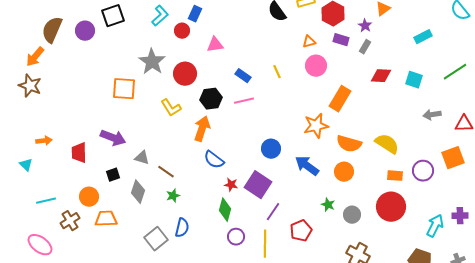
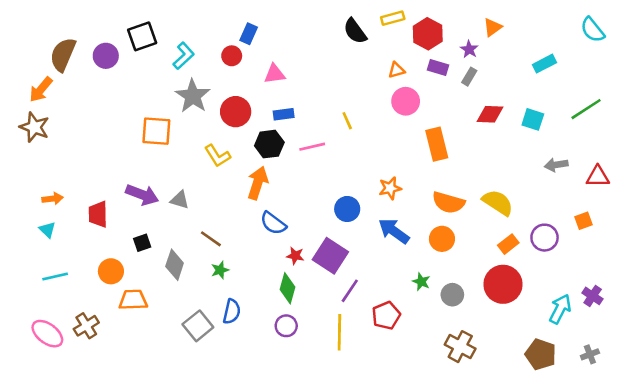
cyan L-shape: (160, 16) -> (184, 56), moved
yellow line: (277, 72) -> (347, 121), moved
blue rectangle: (243, 76) -> (284, 114), moved, turned -42
orange rectangle: (340, 99) -> (437, 144), turned -45
orange star: (316, 126) -> (390, 188), moved, size x0.7
gray triangle: (142, 158) -> (180, 200), moved
orange square: (453, 158) -> (583, 221), size x0.6
cyan triangle: (26, 165) -> (47, 230), moved
orange rectangle: (395, 176) -> (508, 244), turned -42
purple cross: (460, 216) -> (593, 296), turned 35
brown cross: (70, 221) -> (86, 326), moved
purple circle: (236, 237) -> (286, 326), moved

